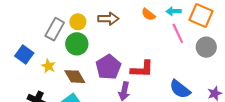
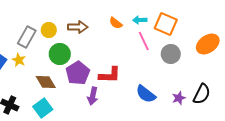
green circle: (77, 44) -> (60, 54), moved
yellow star: (48, 66) -> (19, 60), moved

